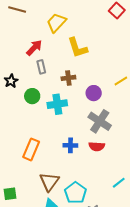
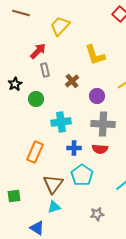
yellow L-shape: (78, 48) -> (95, 55), moved
brown cross: (68, 78) -> (72, 81), turned -32
cyan cross: (57, 104) -> (61, 122), moved
gray cross: (100, 121) -> (103, 124), turned -30
cyan pentagon: (75, 193) -> (82, 175), moved

